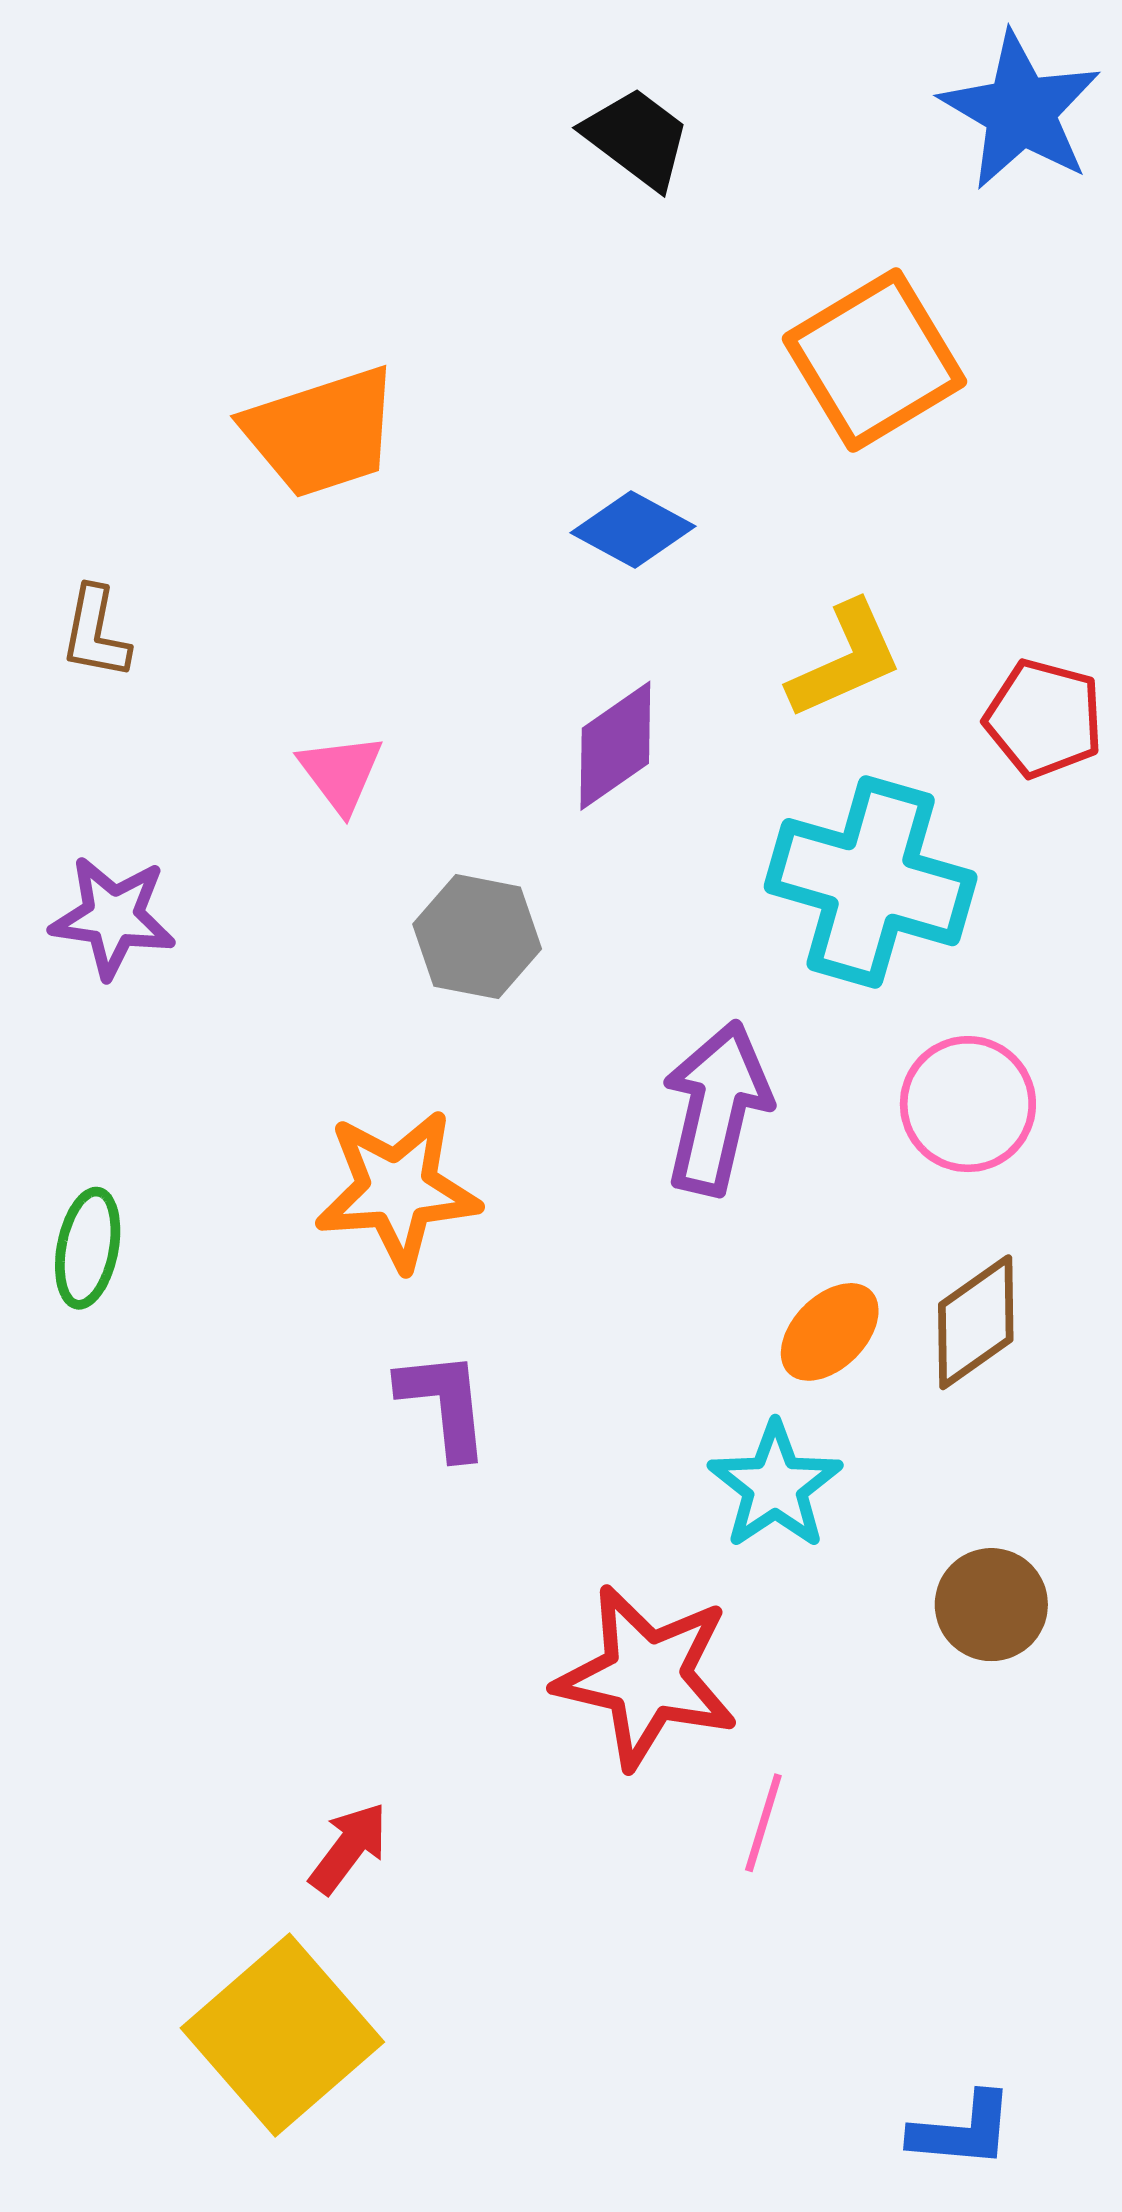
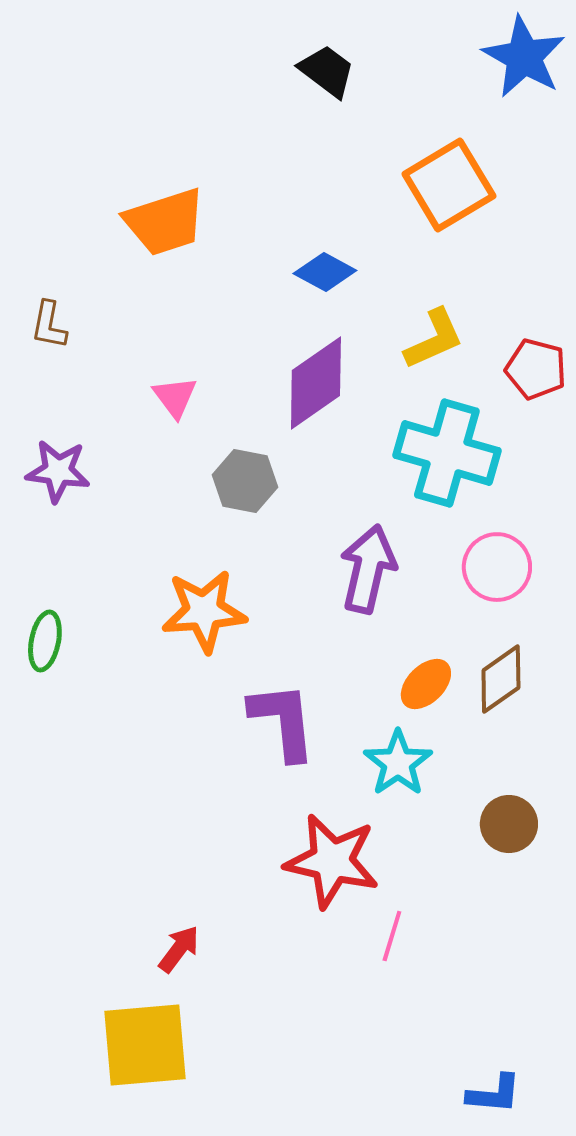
purple diamond: (615, 746) -> (316, 383), size x1.4
purple L-shape: (444, 1404) -> (283, 721), moved, size x1.4
yellow square: (282, 2035) -> (145, 1045), turned 36

